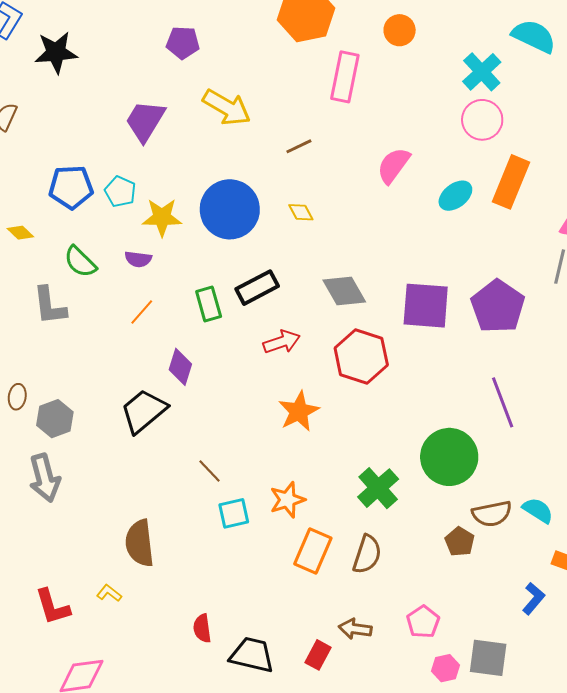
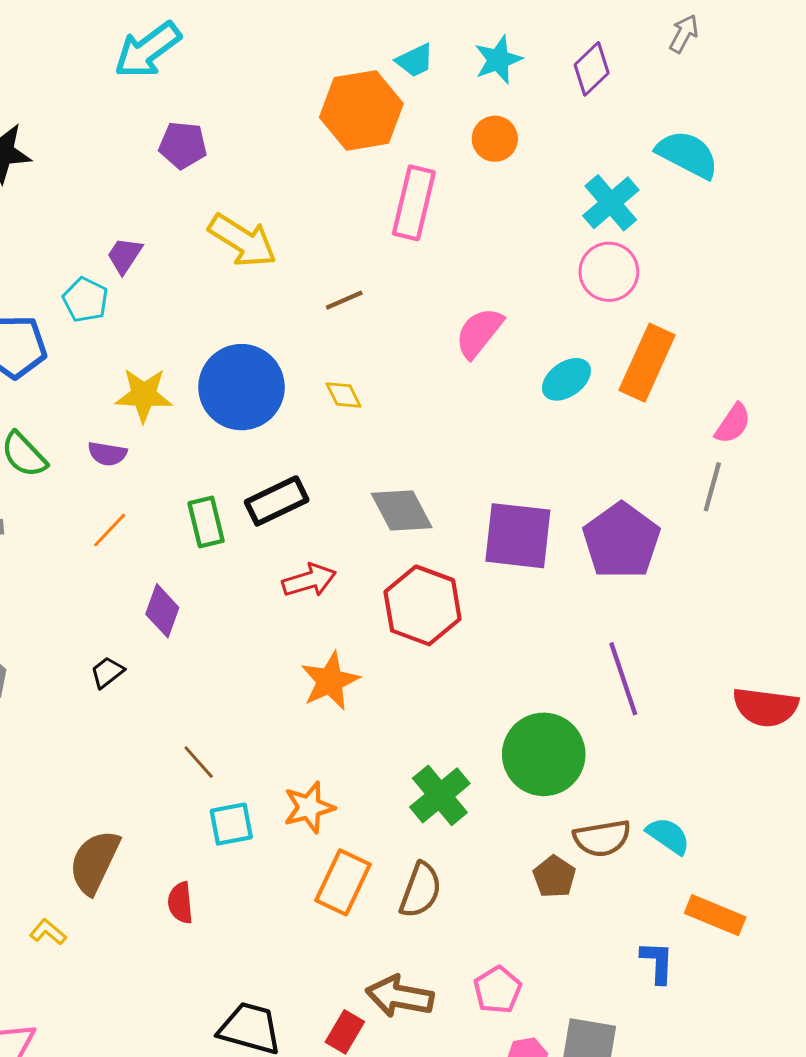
purple trapezoid: (145, 121) -> (125, 255), size x0.6
cyan pentagon: (120, 192) -> (85, 300), moved
black trapezoid: (144, 411) -> (107, 672), size x0.5
brown semicircle: (140, 543) -> (94, 862), turned 30
blue L-shape: (533, 599) -> (657, 962), turned -40
red semicircle: (202, 628) -> (180, 903), moved
brown arrow: (355, 629) -> (400, 996), size x1.4

